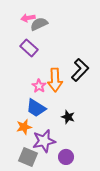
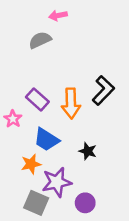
pink arrow: (28, 18) -> (58, 15), moved
gray semicircle: (39, 24) -> (40, 40), moved
purple rectangle: (29, 48) -> (37, 99), moved
pink star: (39, 86) -> (13, 119), moved

